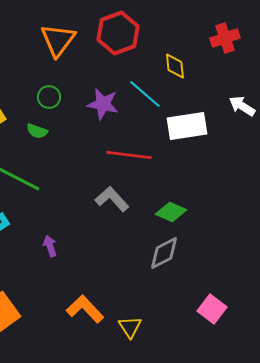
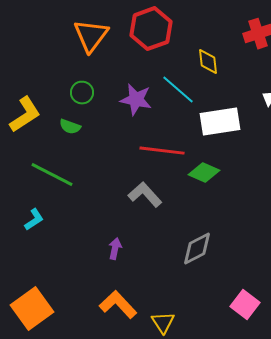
green diamond: (171, 212) -> (204, 173), moved
purple arrow: (50, 246) -> (115, 249), moved, turned 30

